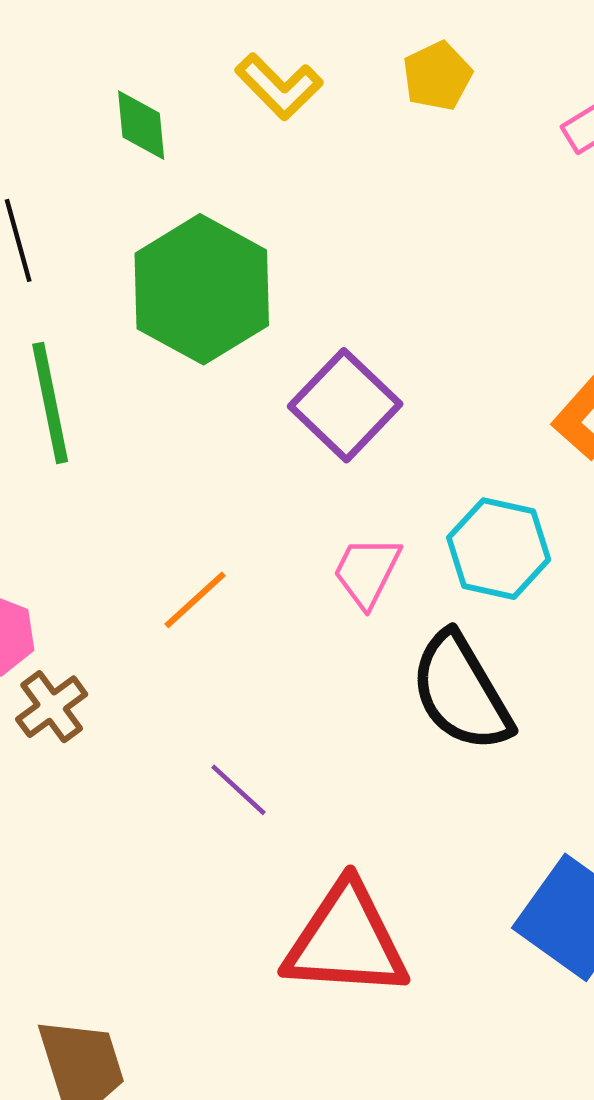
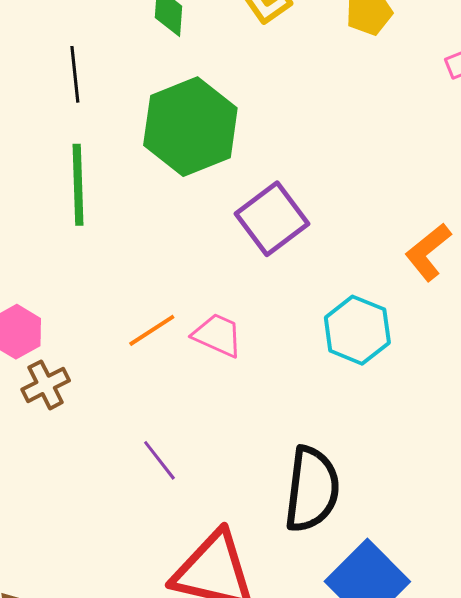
pink trapezoid: (367, 572) -> (218, 335), moved, turned 78
black semicircle: (461, 692) -> (312, 489), moved, turned -152

